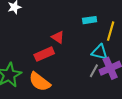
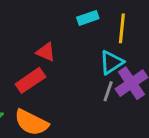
cyan triangle: (100, 52) -> (111, 62), turned -36

